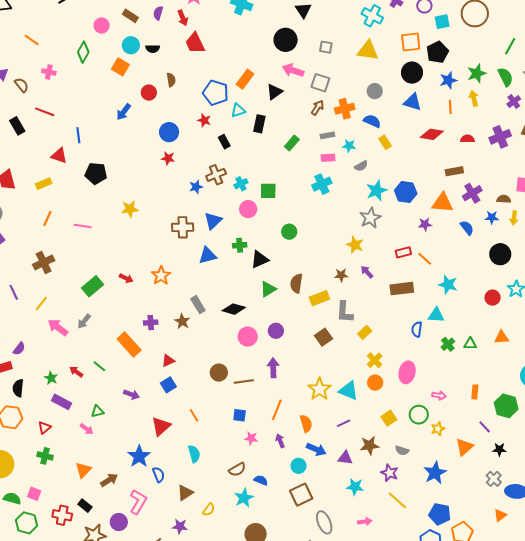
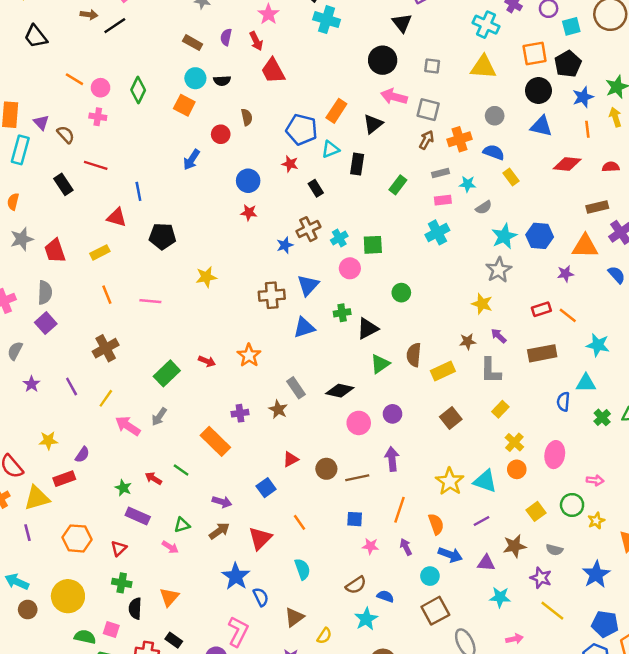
pink circle: (102, 26) -> (101, 88), moved
orange line: (47, 219) -> (107, 295), turned -42
gray L-shape: (345, 312) -> (491, 370), moved
red triangle: (168, 361) -> (291, 459), moved
black semicircle: (18, 388) -> (135, 609), moved
brown arrow: (109, 480) -> (219, 531), moved

